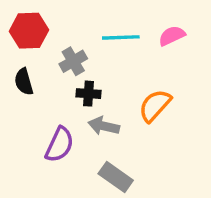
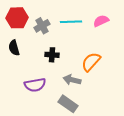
gray cross: (73, 61) -> (42, 26), moved
gray arrow: (104, 126) -> (72, 80), moved
purple semicircle: (60, 145) -> (35, 85), turned 55

